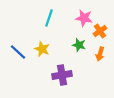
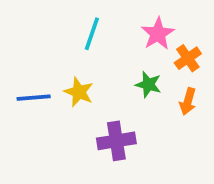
pink star: (84, 18) -> (158, 34), turned 30
blue line: (18, 52) -> (34, 98), turned -48

